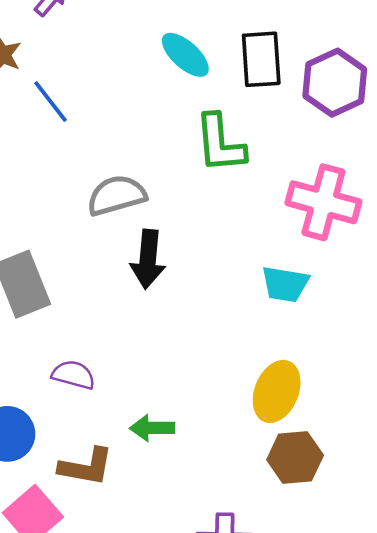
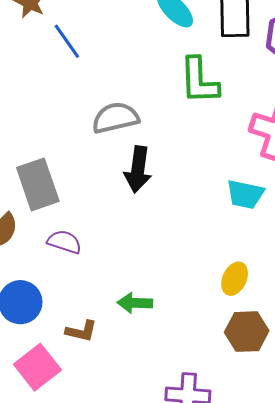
purple semicircle: (73, 375) -> (64, 242), moved
yellow ellipse: (277, 391) -> (235, 279), size x0.7
brown L-shape: (86, 467) -> (81, 331), size x0.7

